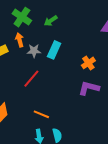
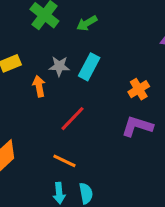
orange arrow: (20, 40) -> (39, 86), moved
red line: (31, 79) -> (72, 119), moved

